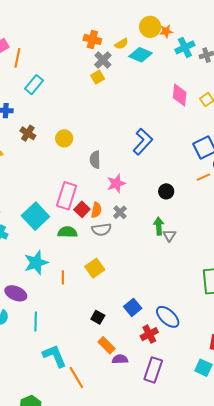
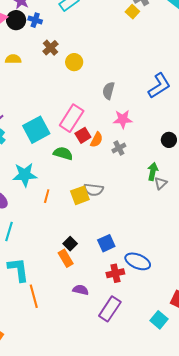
yellow square: (98, 77) -> (132, 12), turned -32
yellow circle: (64, 138) -> (74, 62), moved
gray semicircle: (102, 229) -> (94, 190), moved
blue ellipse: (168, 317) -> (138, 261), turned -35
orange rectangle: (107, 345) -> (66, 258), moved

